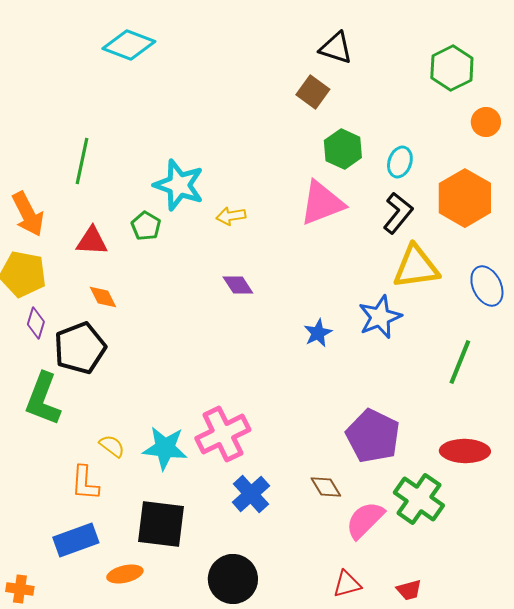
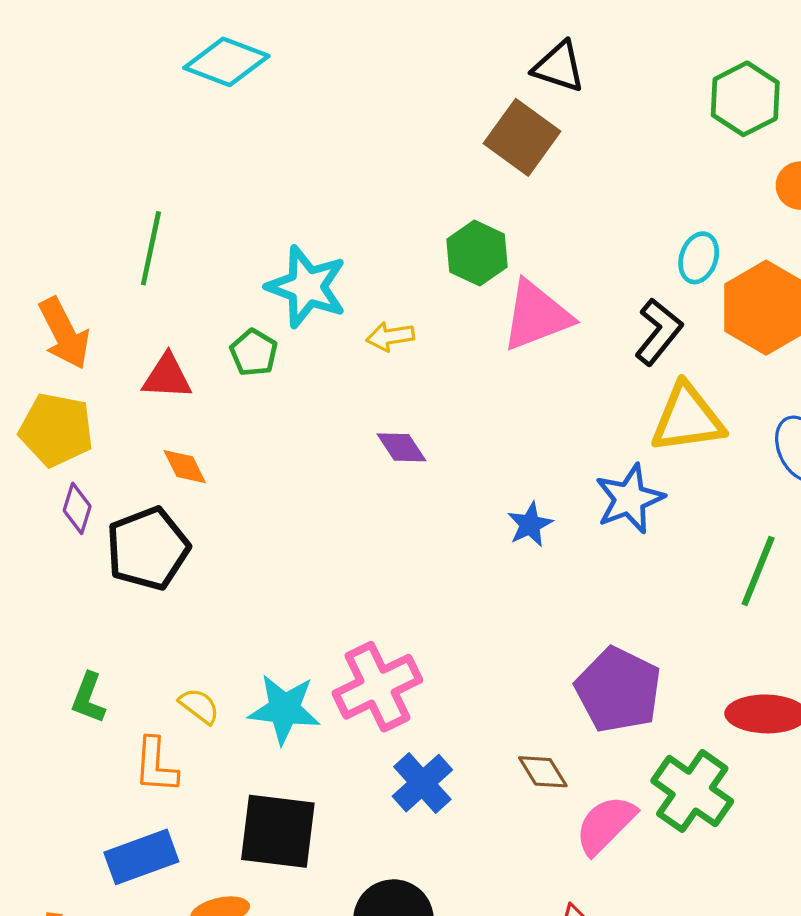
brown square: (313, 92) -> (522, 137), size x1.4
green hexagon: (343, 149) -> (477, 253), moved
cyan ellipse: (400, 162) -> (699, 258), moved
green L-shape: (43, 399) -> (88, 698), moved, size x0.6

